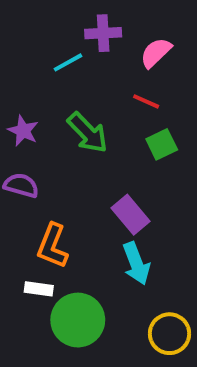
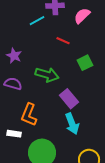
red line: (146, 101) -> (63, 41), moved
green arrow: (88, 133) -> (47, 75), moved, turned -30
white rectangle: (39, 289) -> (14, 134), moved

